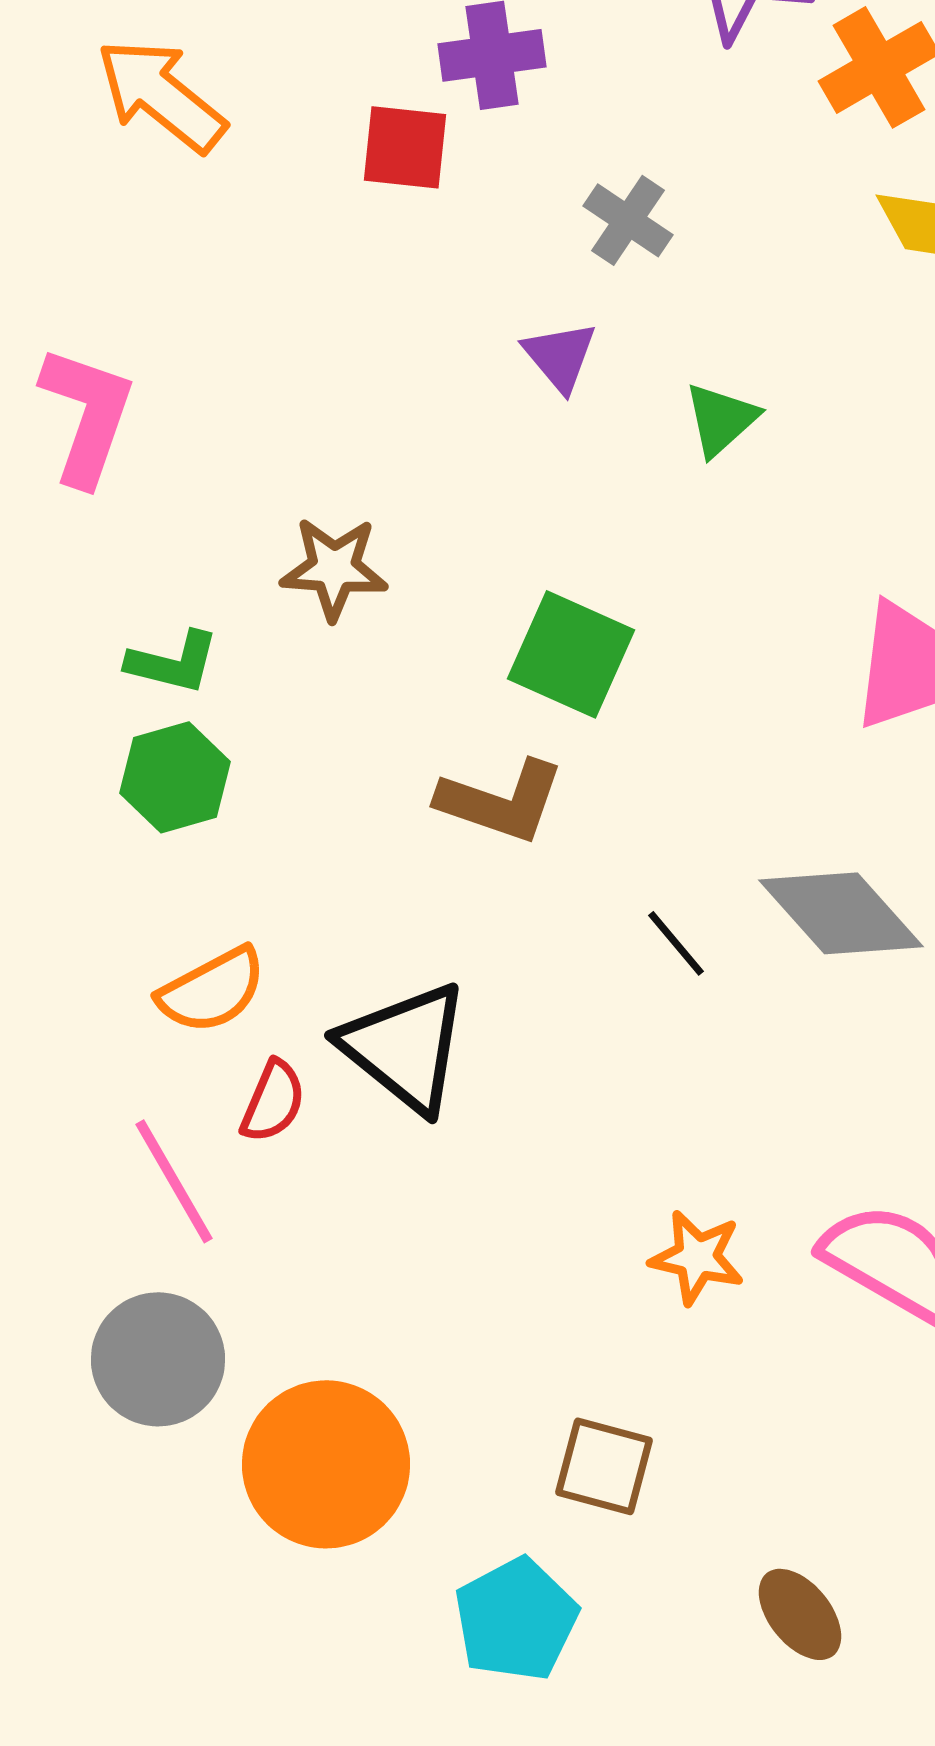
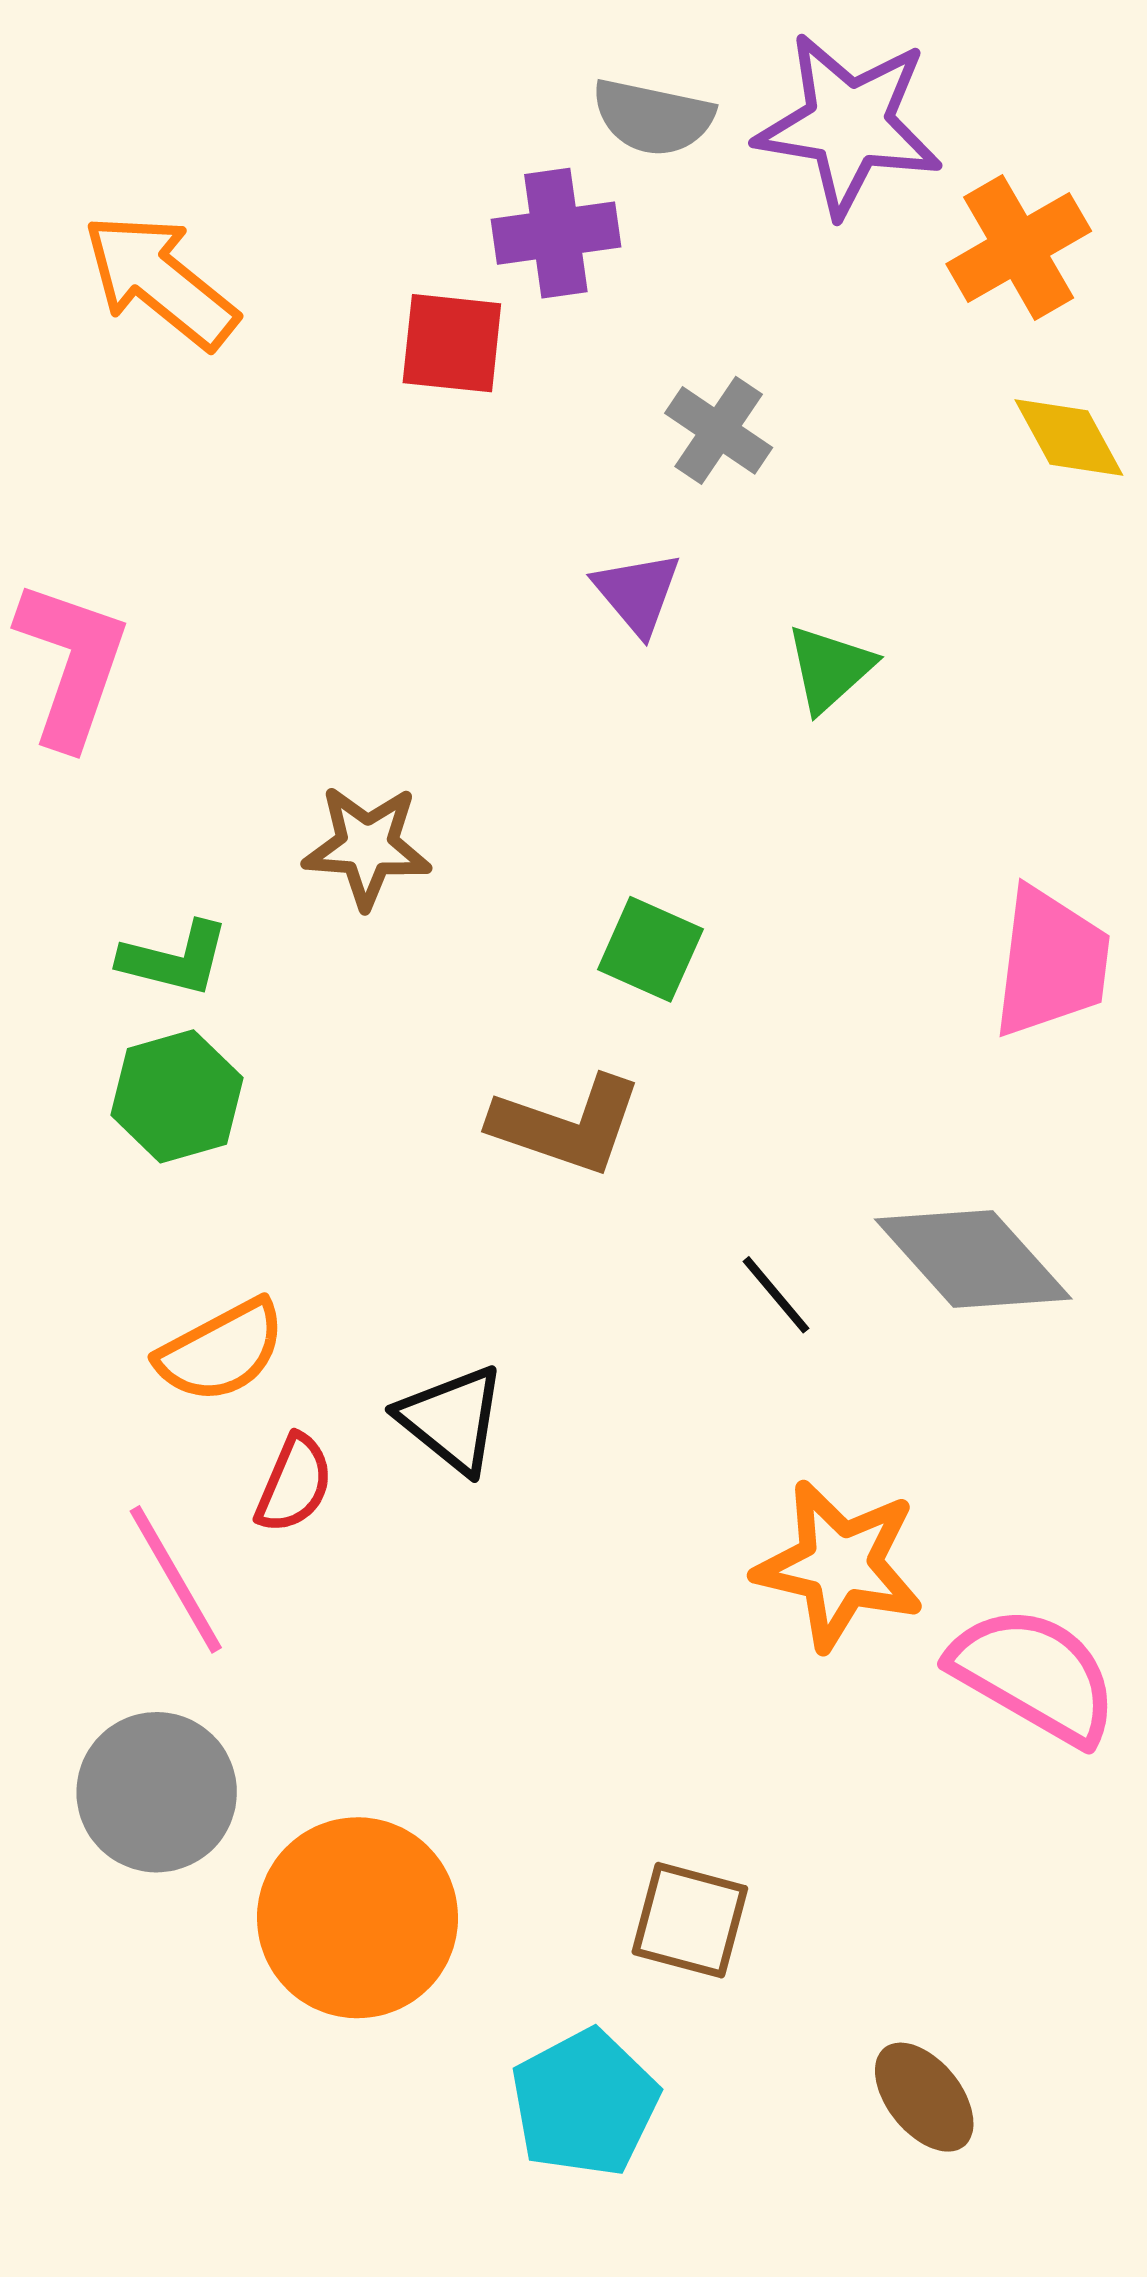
green square: (571, 654) -> (650, 949), size x0.7
black triangle: (405, 1047) -> (452, 1419), size x0.7
orange star: (697, 1257) -> (839, 1565), moved, size x1.5

